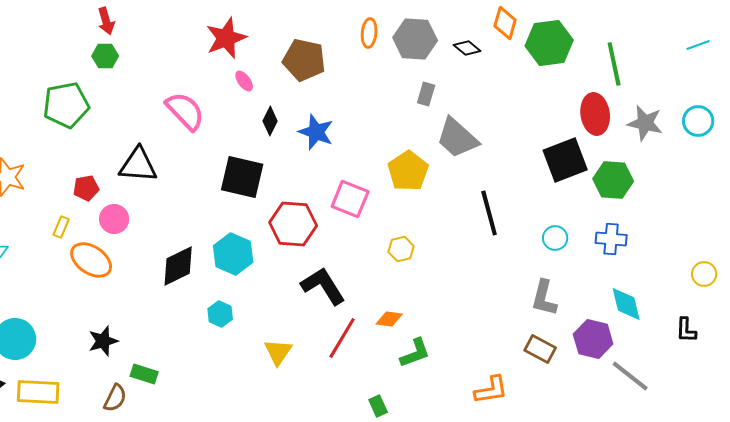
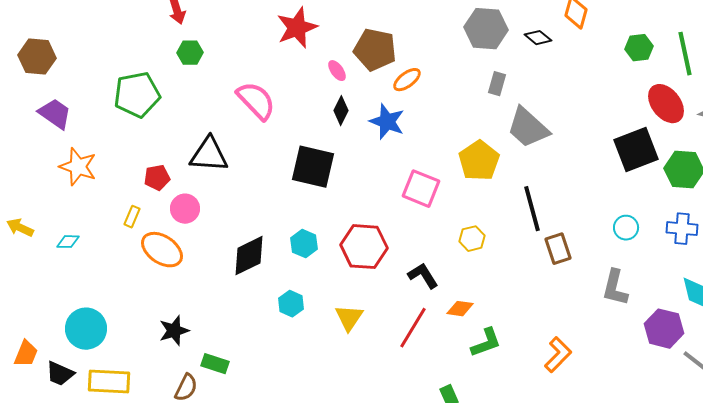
orange ellipse: (369, 33) -> (407, 80), moved, turned 48
green hexagon: (549, 43) -> (639, 48), moved, size x0.6
green hexagon: (105, 56) -> (190, 53), moved
pink ellipse: (244, 81) -> (337, 71), moved
red ellipse: (595, 114) -> (666, 104), turned -30
black line: (489, 213) -> (532, 209), moved
red hexagon: (293, 224) -> (364, 247), moved
cyan hexagon: (233, 254) -> (304, 244), size x0.7
black L-shape: (323, 286) -> (423, 276), moved, size x0.7
brown rectangle: (540, 349) -> (558, 249), moved, turned 44
yellow triangle: (278, 352) -> (349, 318), moved
orange L-shape: (491, 390) -> (558, 355), moved, turned -36

